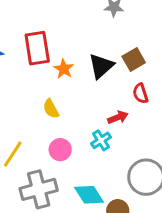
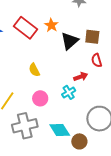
red rectangle: (37, 48) -> (25, 28), turned -45
brown square: (134, 59) -> (92, 37), turned 35
orange star: (64, 69) -> (51, 25), moved

